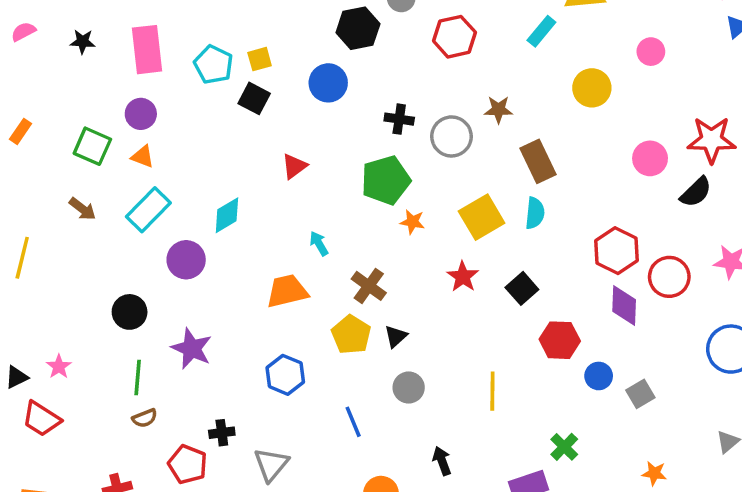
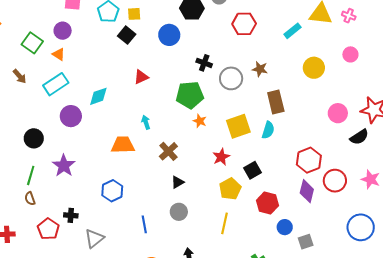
yellow pentagon: (351, 335) -> (230, 189), moved
brown semicircle: (145, 418) -> (30, 199), turned 80

